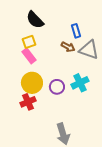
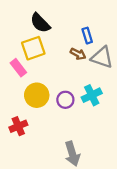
yellow square: (29, 42) -> (33, 48), size x1.5
pink rectangle: (29, 56) -> (18, 68), moved
red cross: (28, 102) -> (18, 126), moved

